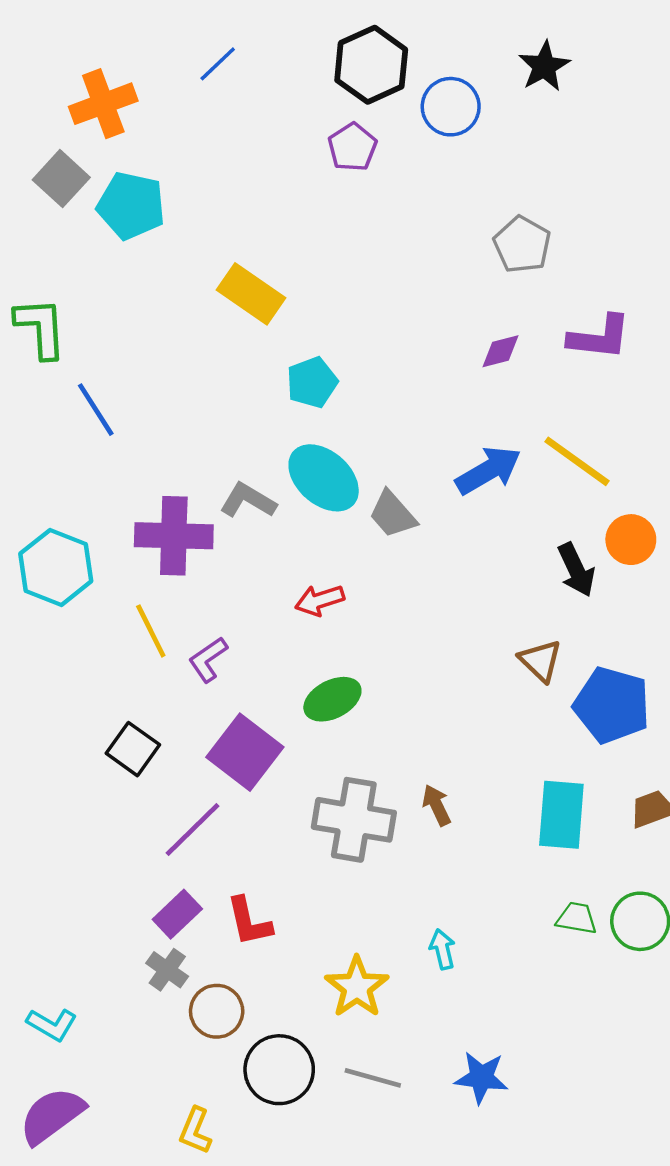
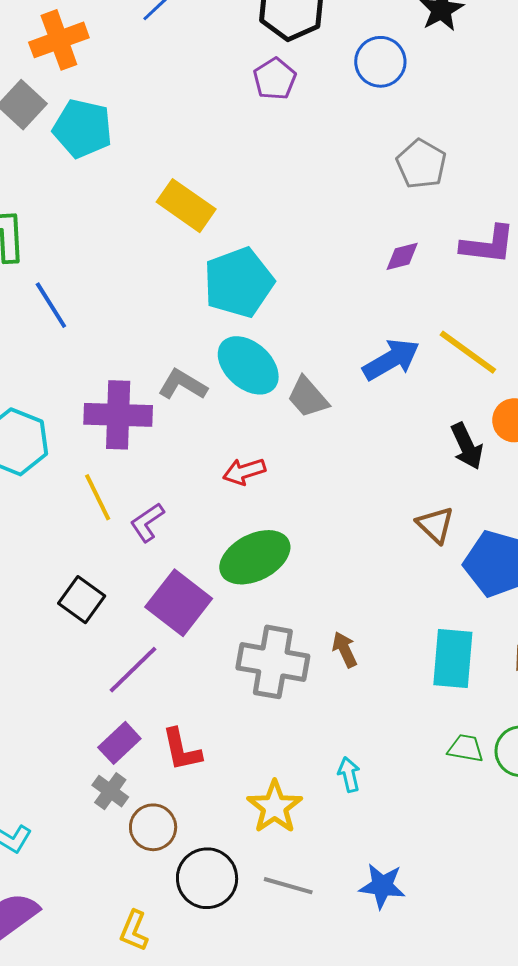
blue circle: (451, 107) -> (380, 62), moved
cyan pentagon: (312, 382) -> (239, 283), size x1.6
green ellipse: (332, 699) -> (255, 557), size x1.4

